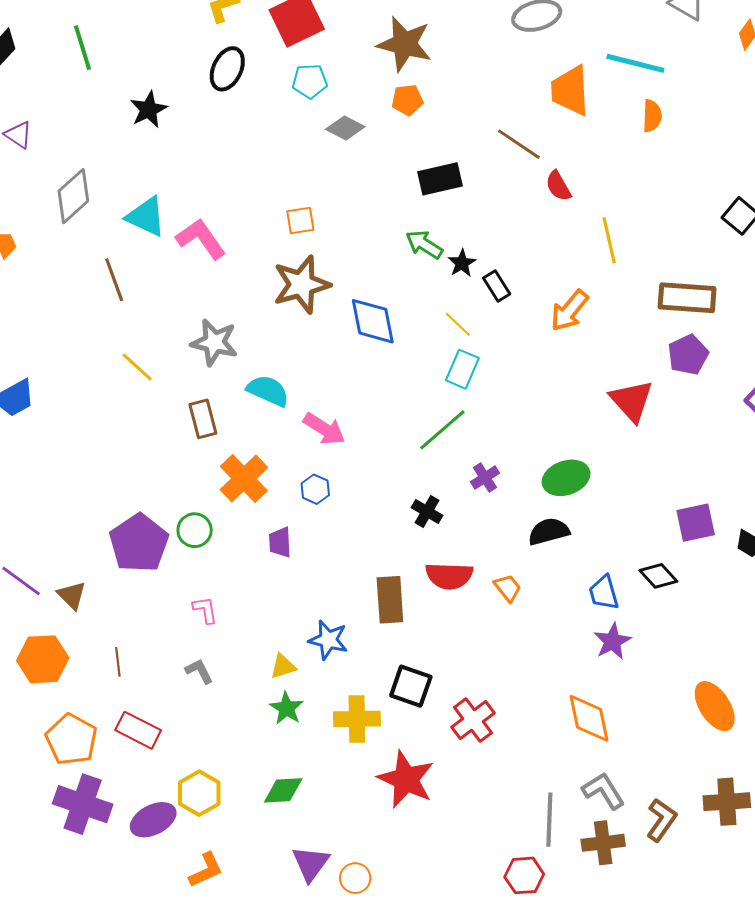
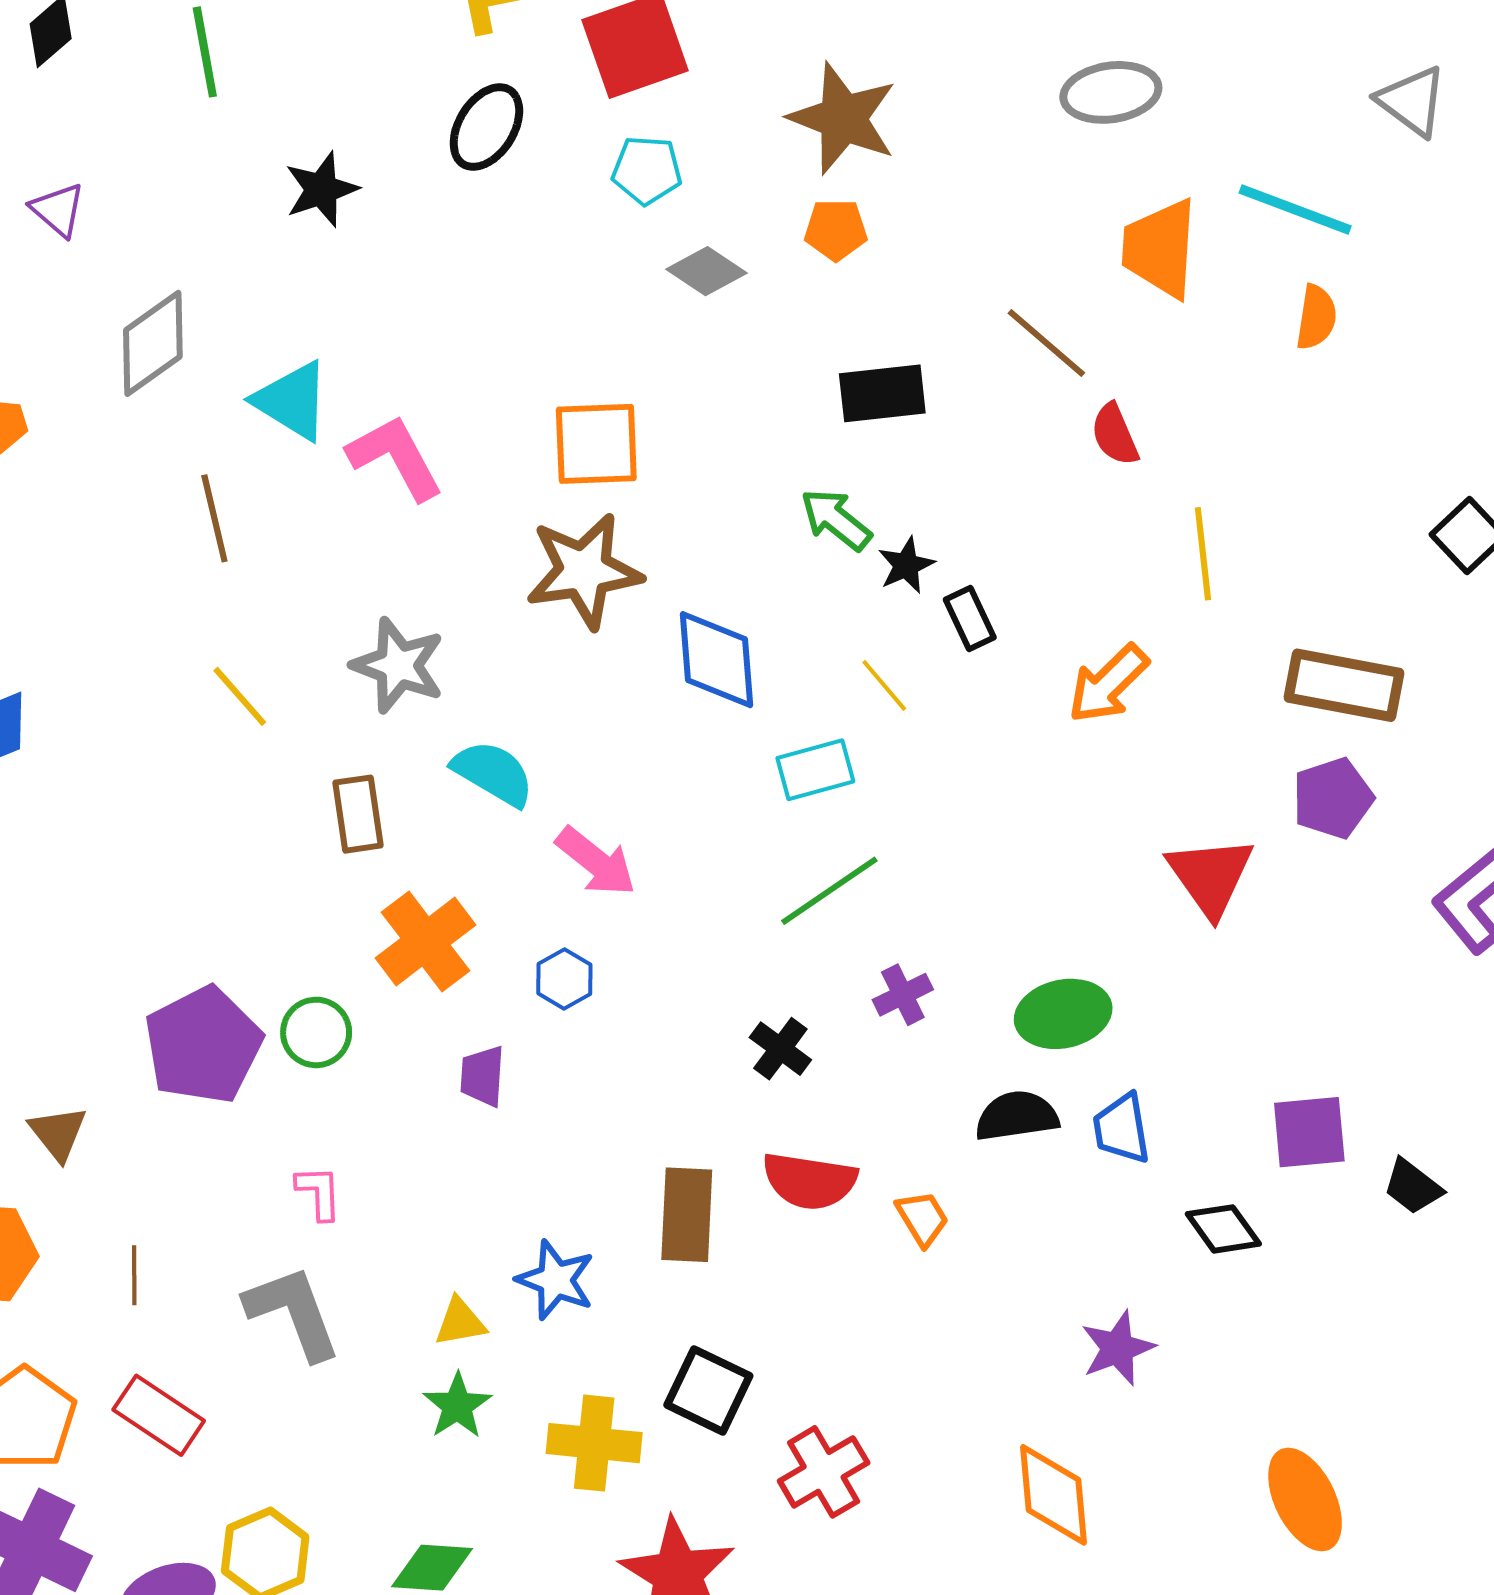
orange square: (300, 221) -> (596, 444), size x1.6
cyan rectangle: (462, 369) -> (815, 770), moved, turned 45
blue trapezoid: (604, 593) -> (1122, 1129), moved
gray L-shape: (199, 671) -> (293, 1312), size x1.8

